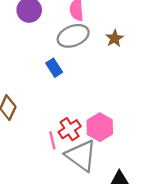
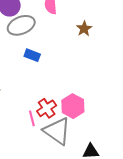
gray ellipse: (73, 36) -> (21, 25), moved
blue rectangle: (54, 68) -> (32, 55), turned -35

